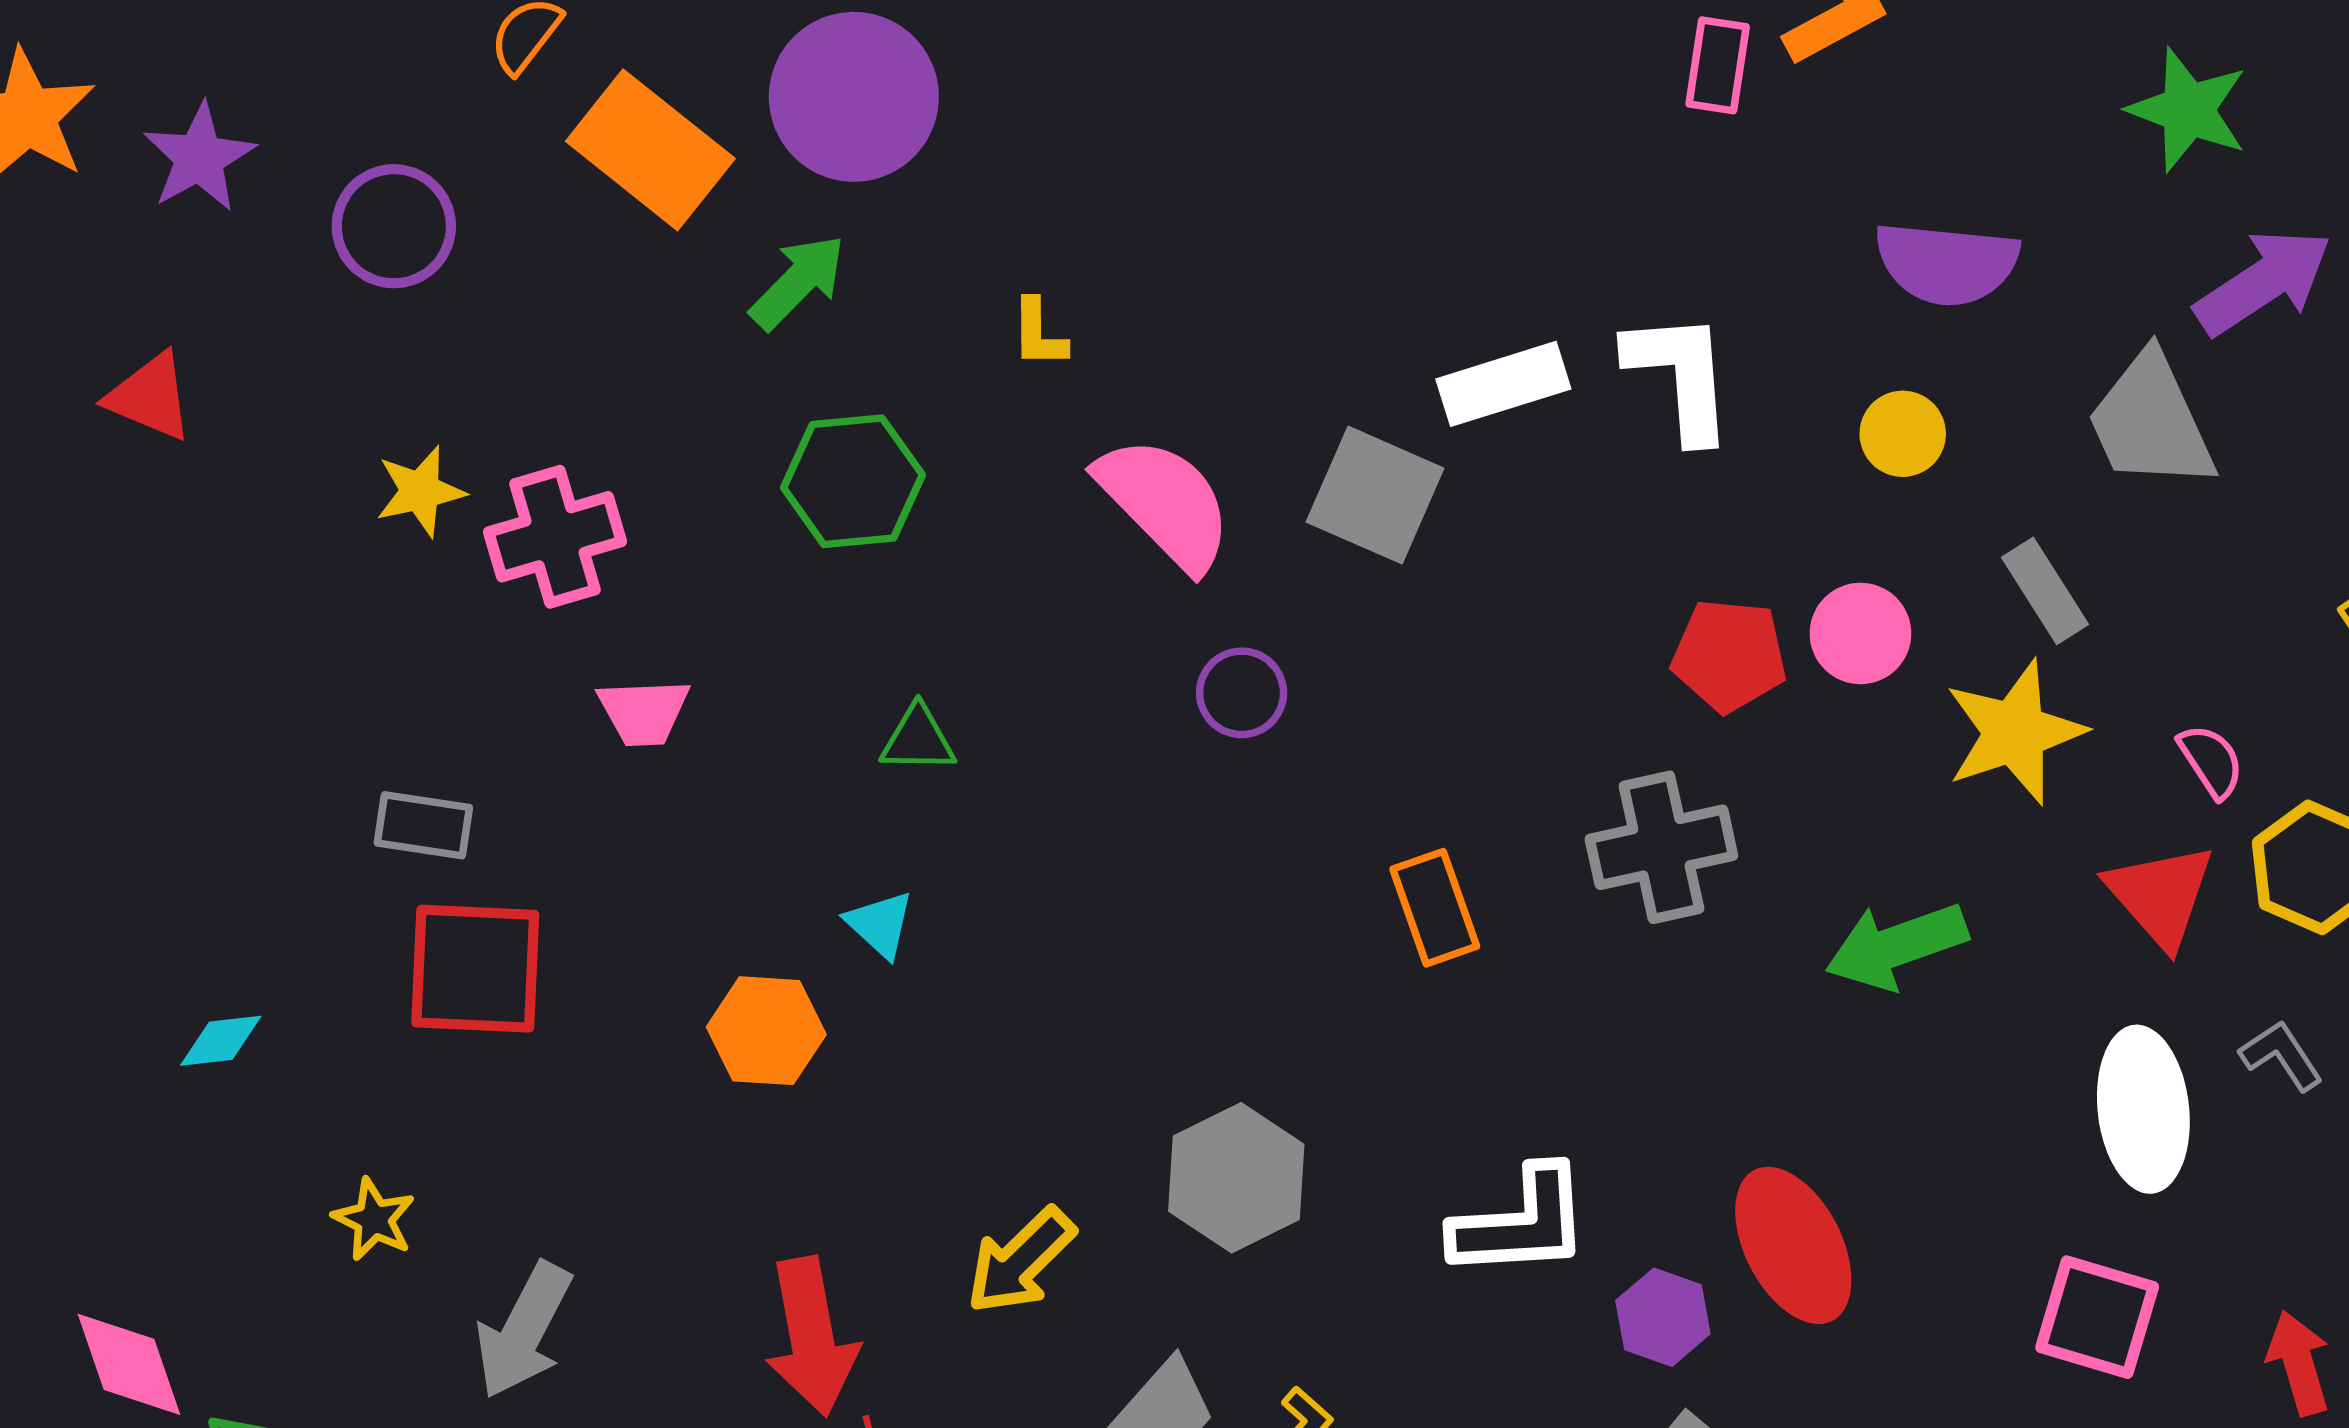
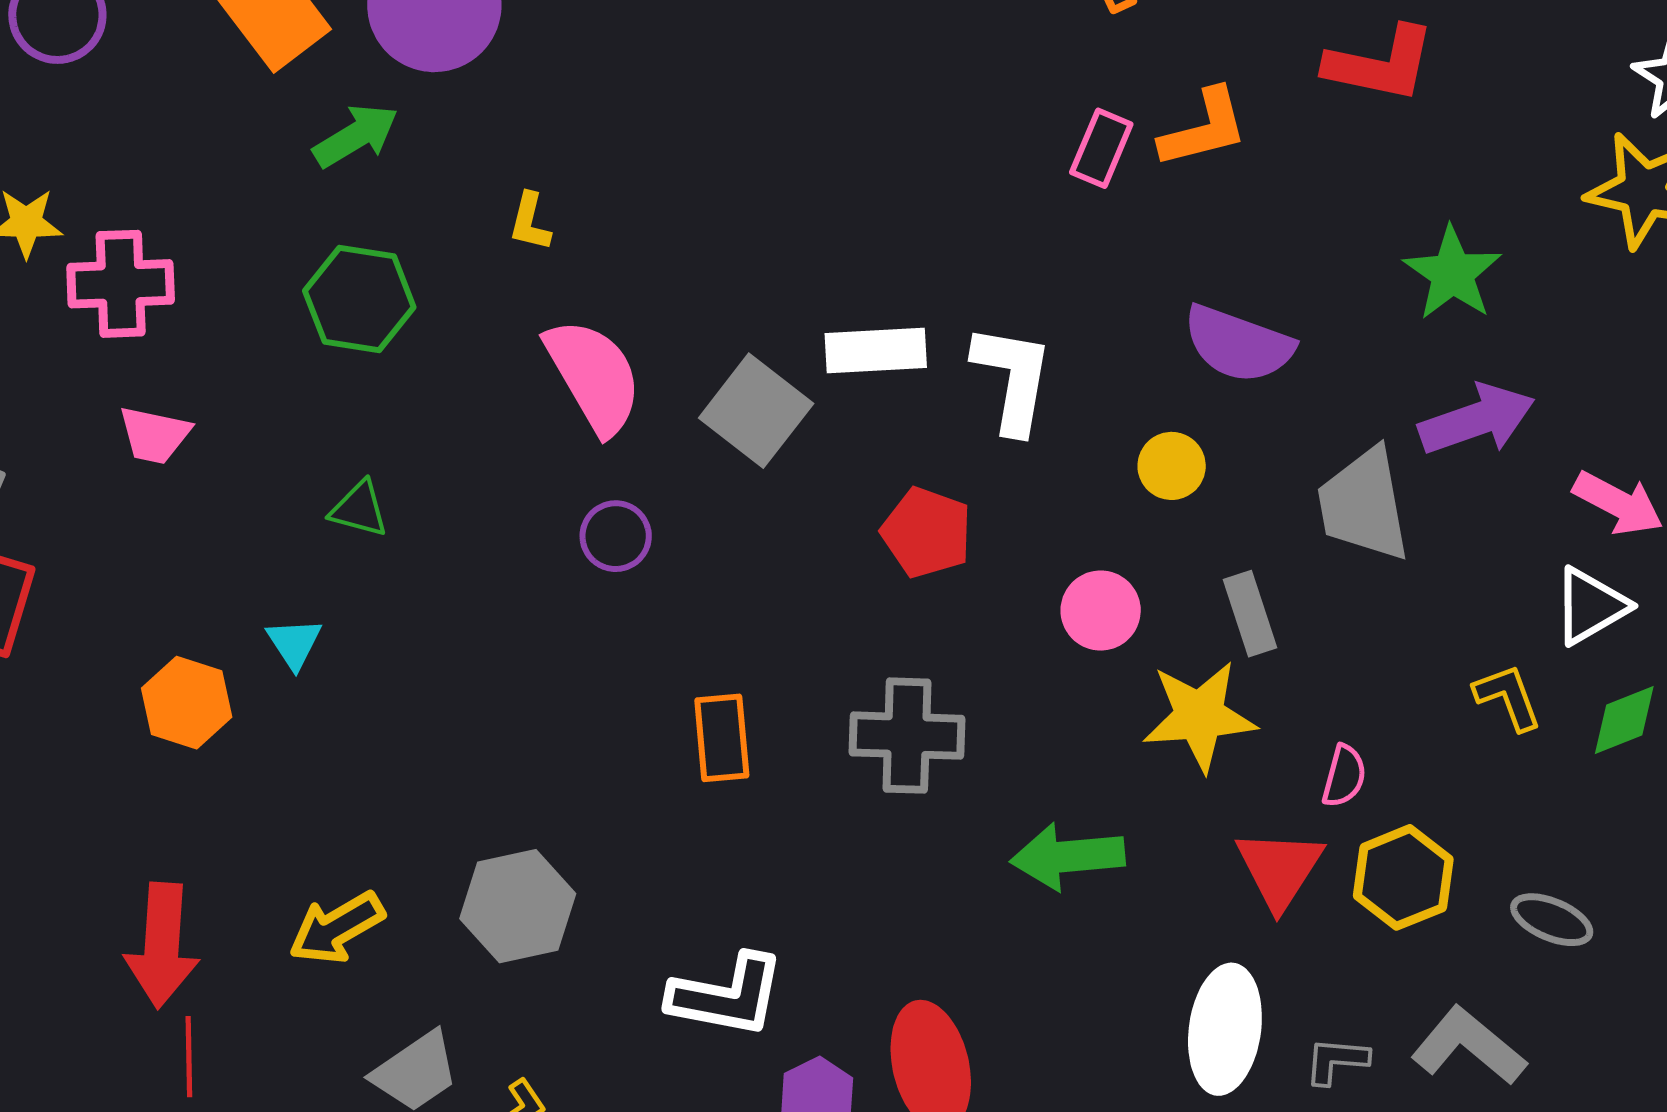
red pentagon: (1729, 655) -> (927, 533), moved
pink semicircle: (2211, 761) -> (1344, 776), turned 34
gray L-shape: (2281, 1055) -> (1336, 1061), moved, turned -66

